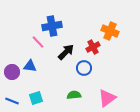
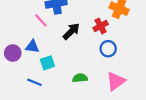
blue circle: (84, 68) -> (108, 49), moved
cyan square: (36, 98) -> (47, 63), moved
blue line: (12, 101) -> (34, 82), moved

